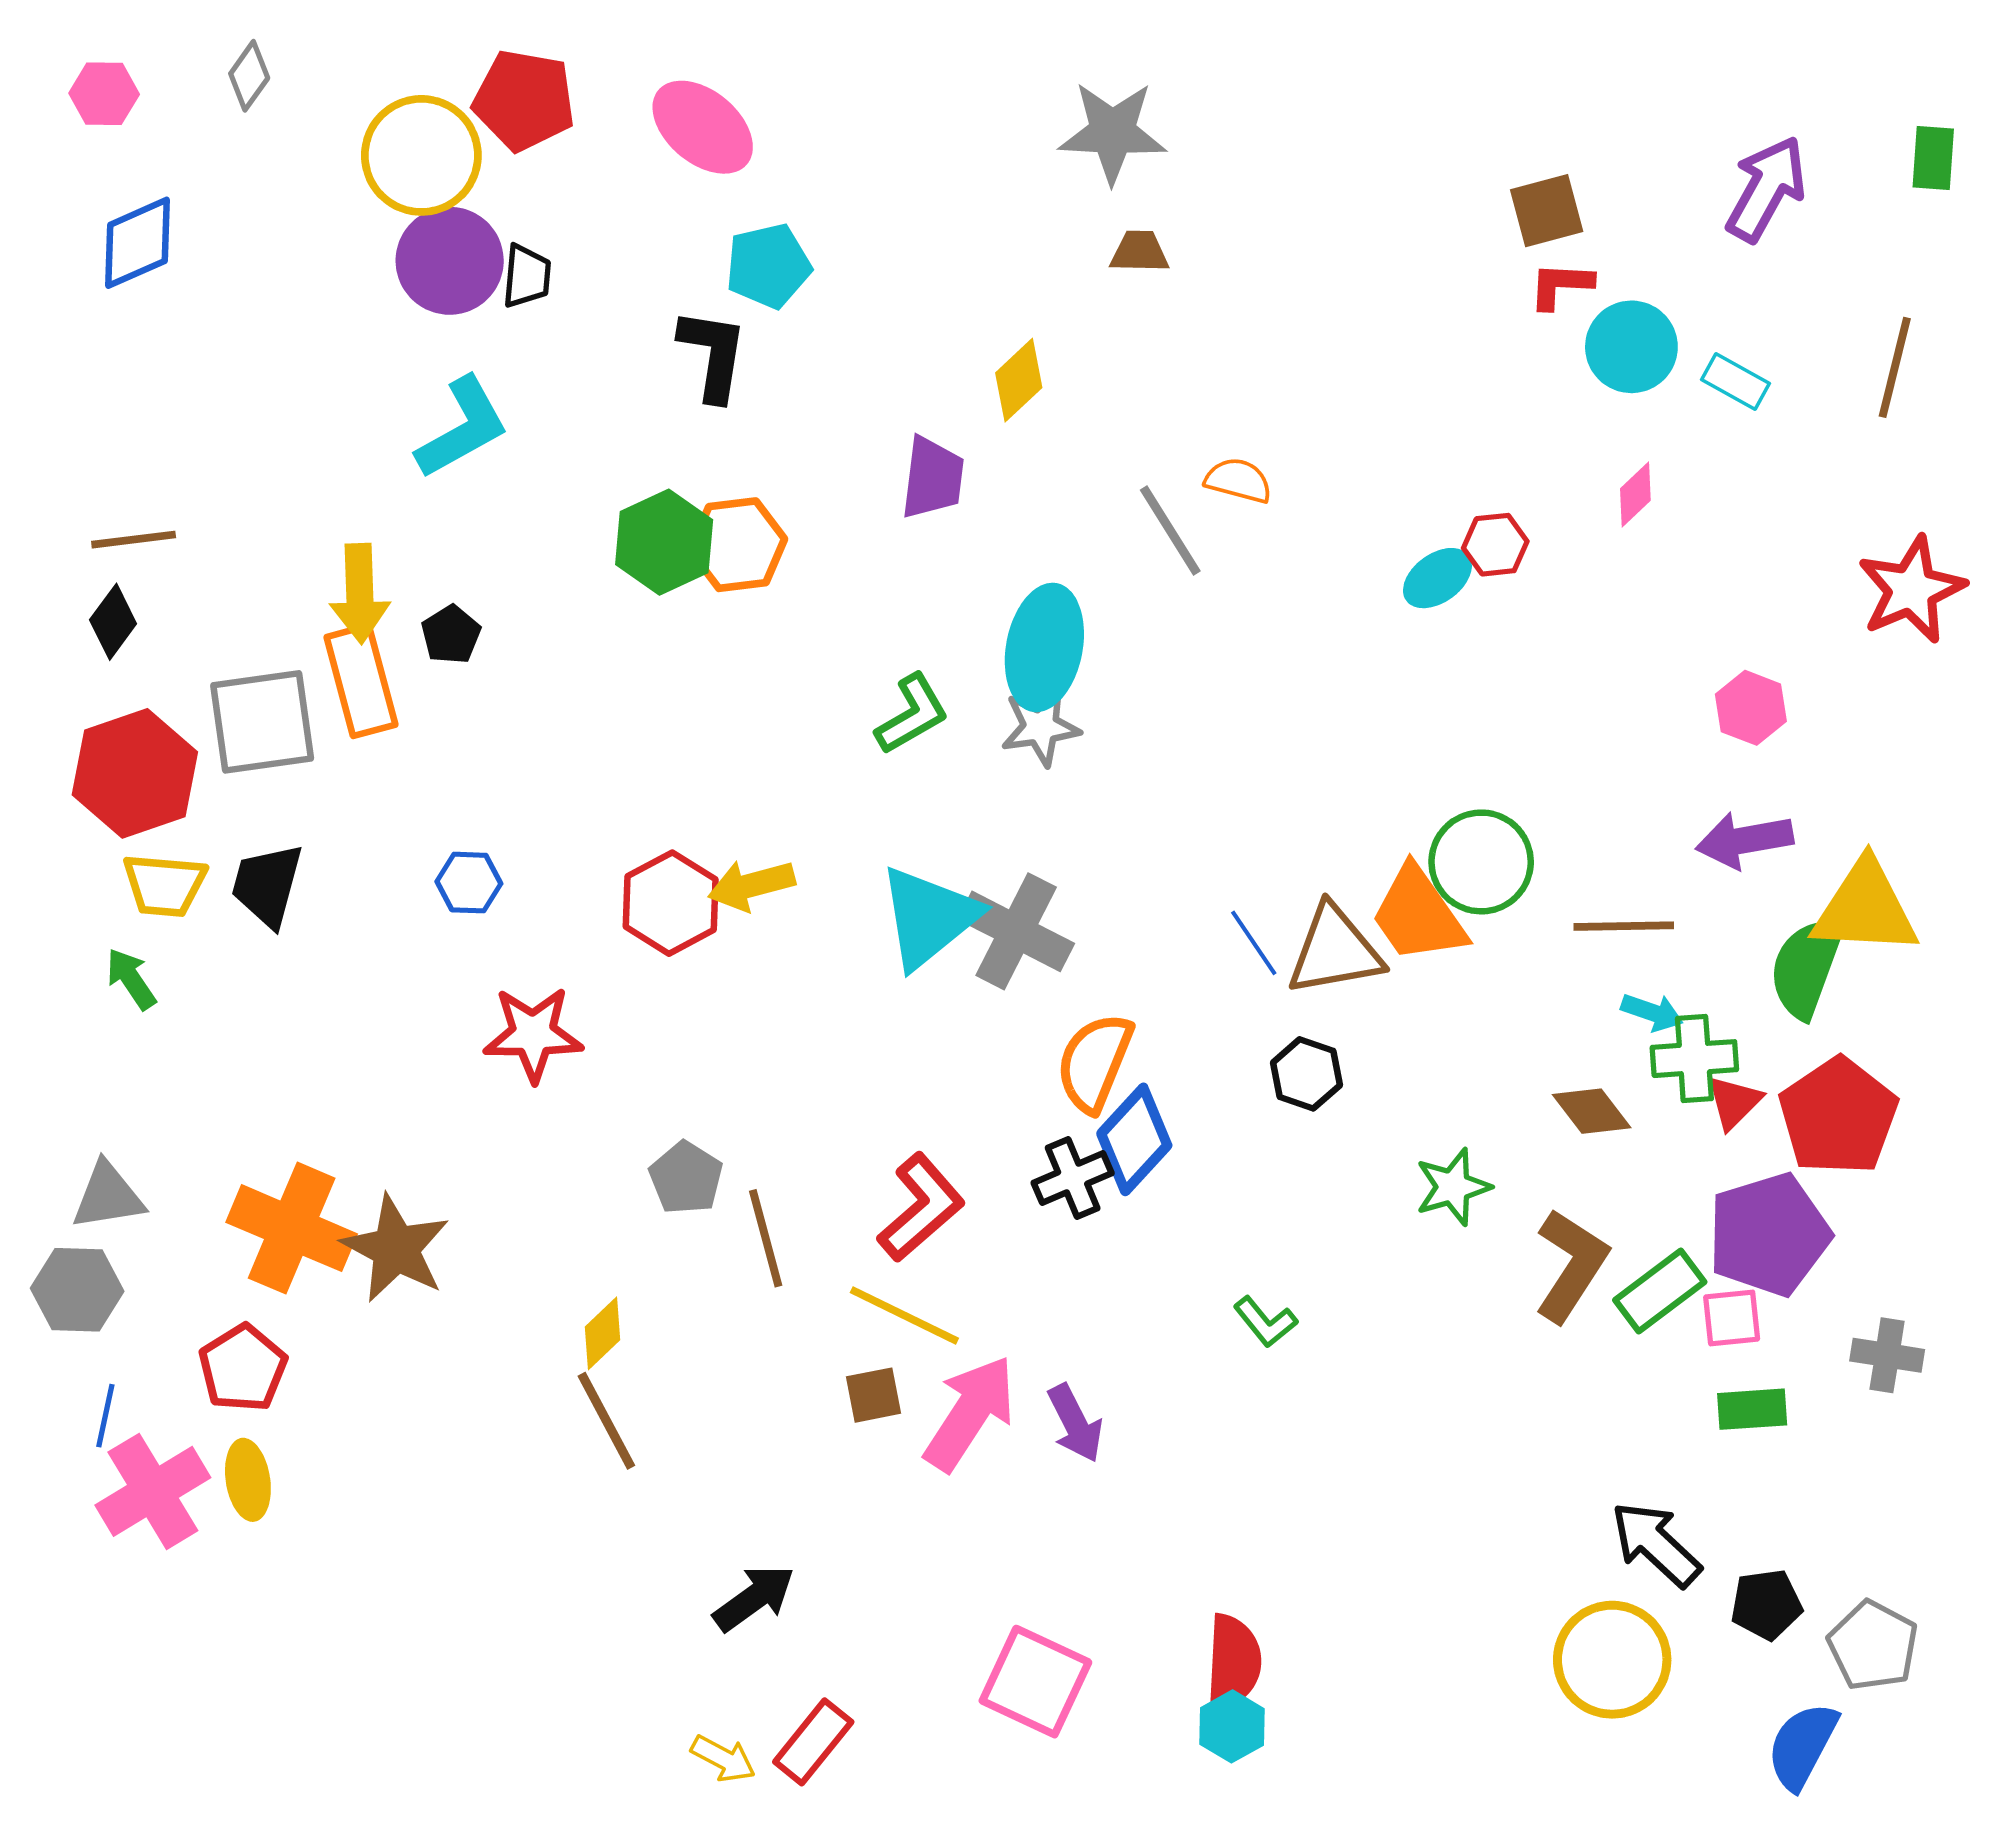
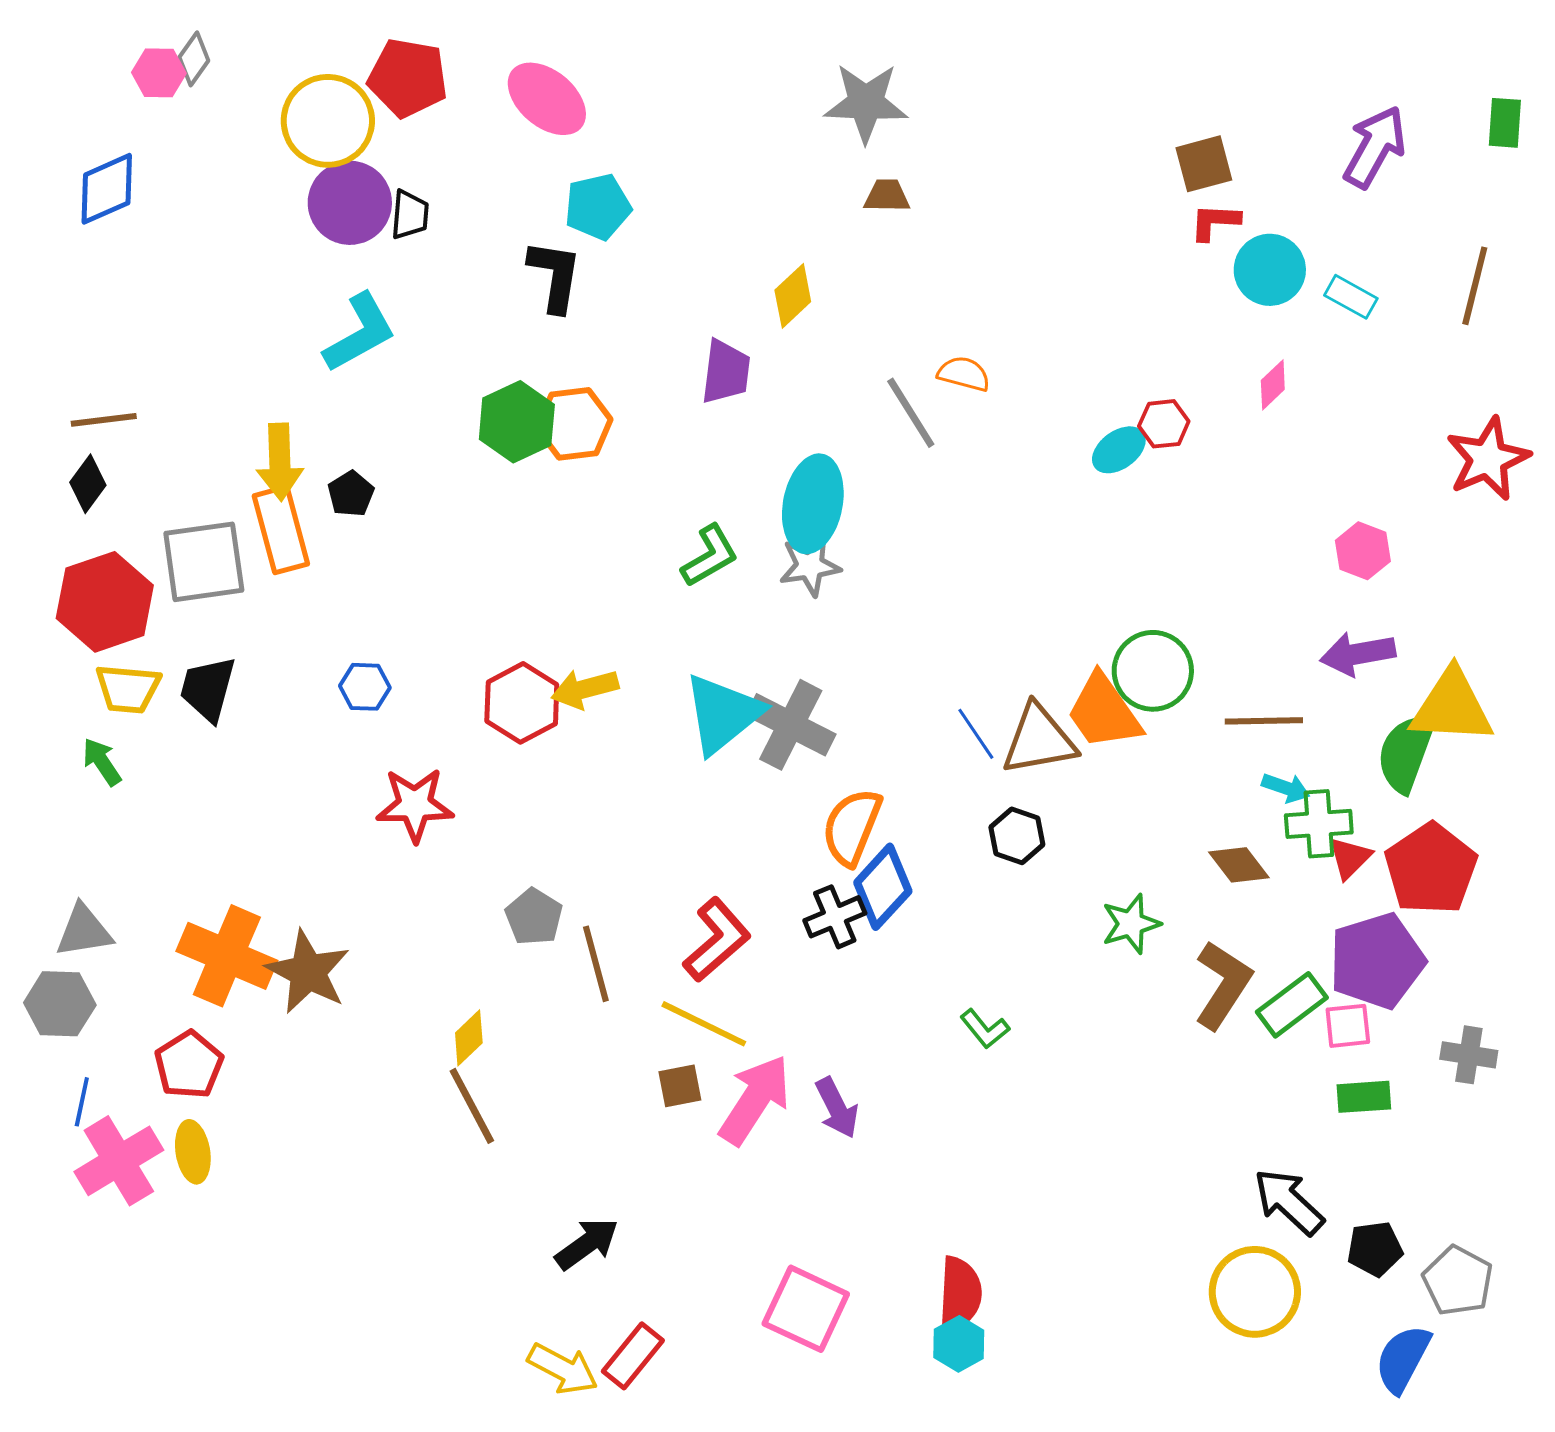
pink hexagon: (104, 94) -> (159, 73), moved
yellow arrow: (723, 1759) -> (563, 1369), size x1.4

